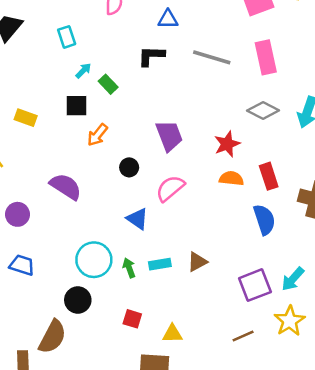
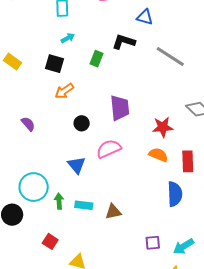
green rectangle: (108, 84) -> (96, 59), moved, turned 49
purple semicircle: (66, 186) -> (28, 124), size x0.6
purple square: (255, 285) -> (153, 243), size x0.6

